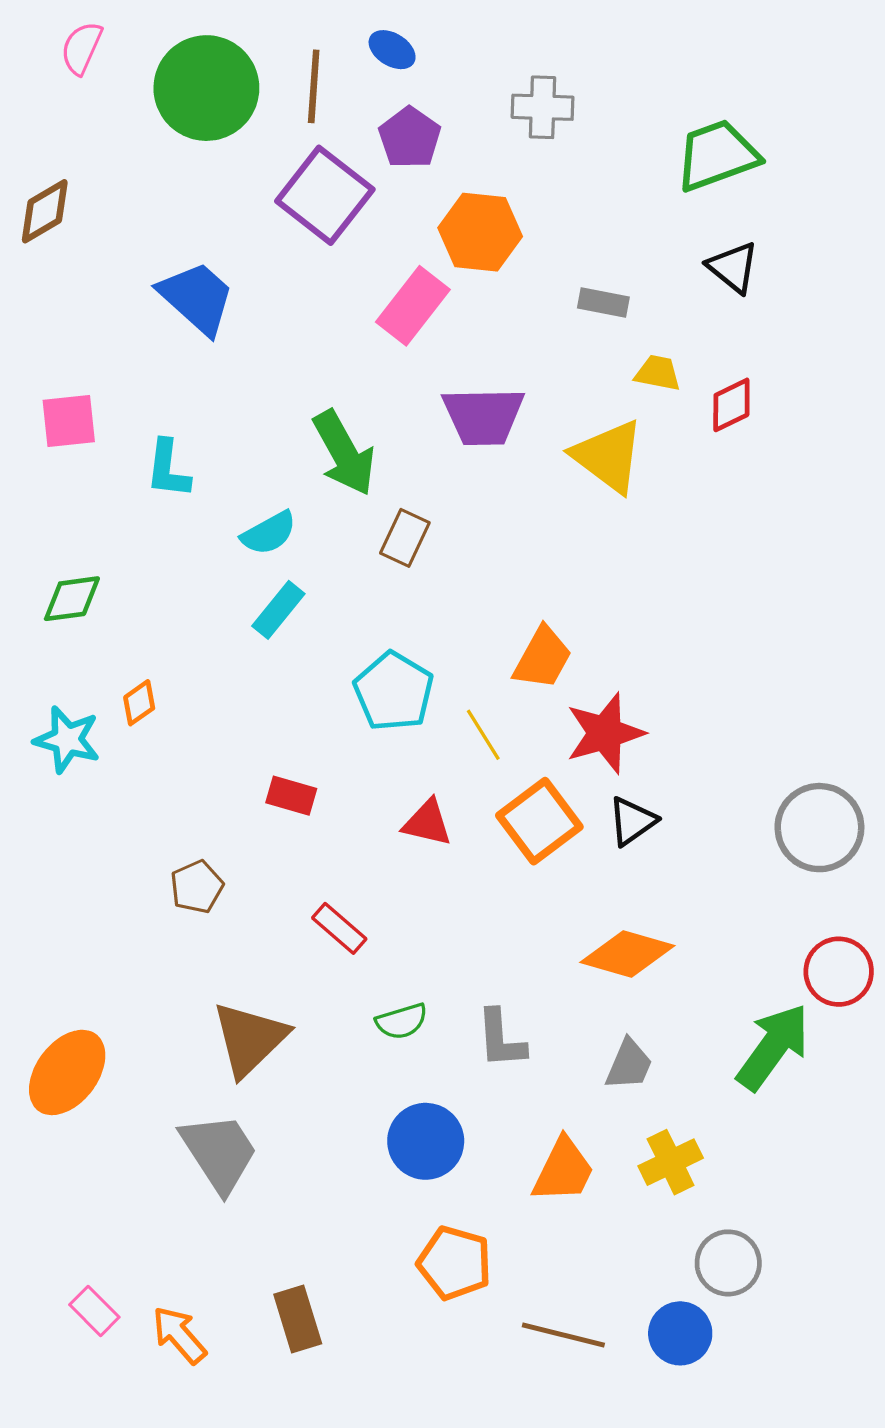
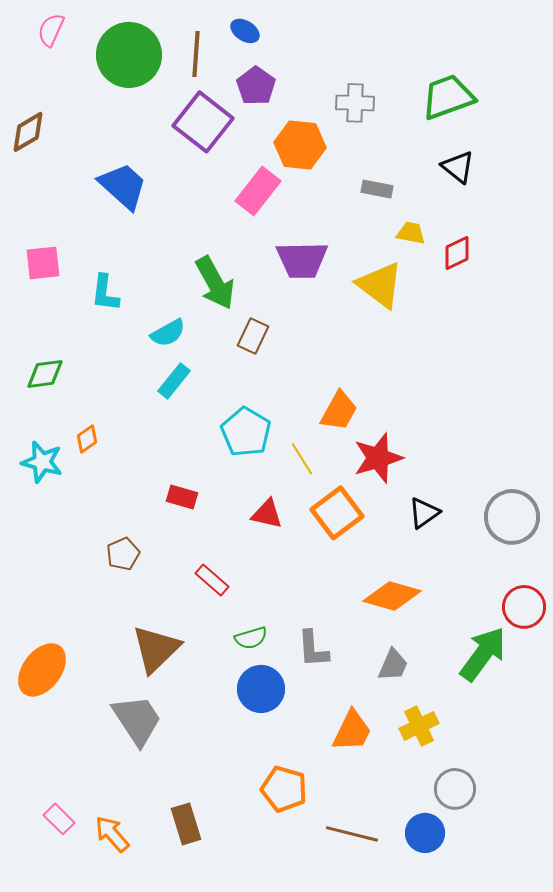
gray cross: (543, 107) -> (355, 103), moved
black triangle: (632, 821) -> (424, 513), moved
blue circle: (426, 1141) -> (261, 689), moved

